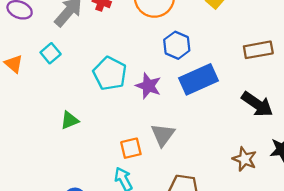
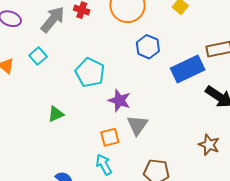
blue rectangle: (198, 79) -> (188, 69), moved
purple star: (148, 86) -> (119, 100), moved

